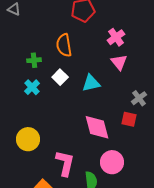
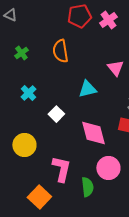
pink cross: (116, 37) -> (108, 20), moved
green cross: (34, 60) -> (21, 53), moved, turned -32
white square: (60, 77) -> (56, 114), moved

